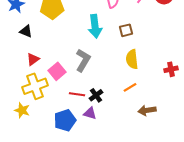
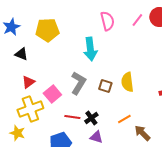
brown square: (126, 30) -> (105, 86), moved, turned 32
orange line: (130, 87) -> (124, 119), moved
brown arrow: (147, 110) -> (142, 133), turned 54
purple triangle: (90, 113) -> (96, 137), moved

